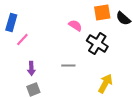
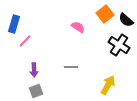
orange square: (102, 12) -> (105, 14), turned -30
black cross: (97, 43) -> (119, 45), moved

